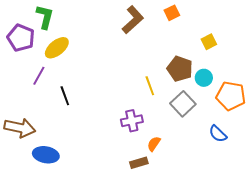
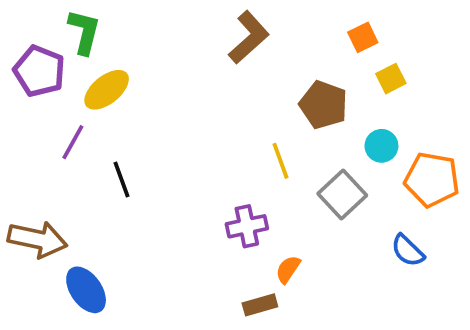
orange square: (172, 13) -> (363, 37), moved
brown pentagon: (180, 69) -> (324, 105), moved
blue ellipse: (46, 155) -> (86, 290), turned 45

